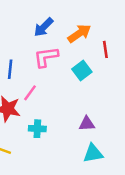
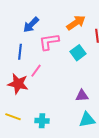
blue arrow: (44, 27) -> (31, 25), moved
cyan cross: (37, 129) -> (42, 121), moved

